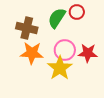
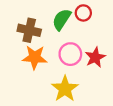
red star: (88, 53) -> (95, 57), turned -30
yellow star: (60, 68) -> (65, 89), moved

